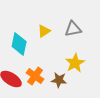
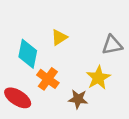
gray triangle: (73, 29) -> (112, 45), moved
orange cross: (35, 76) -> (48, 79), moved

